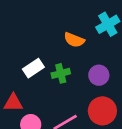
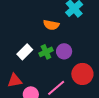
purple circle: (99, 75) -> (64, 51), moved

